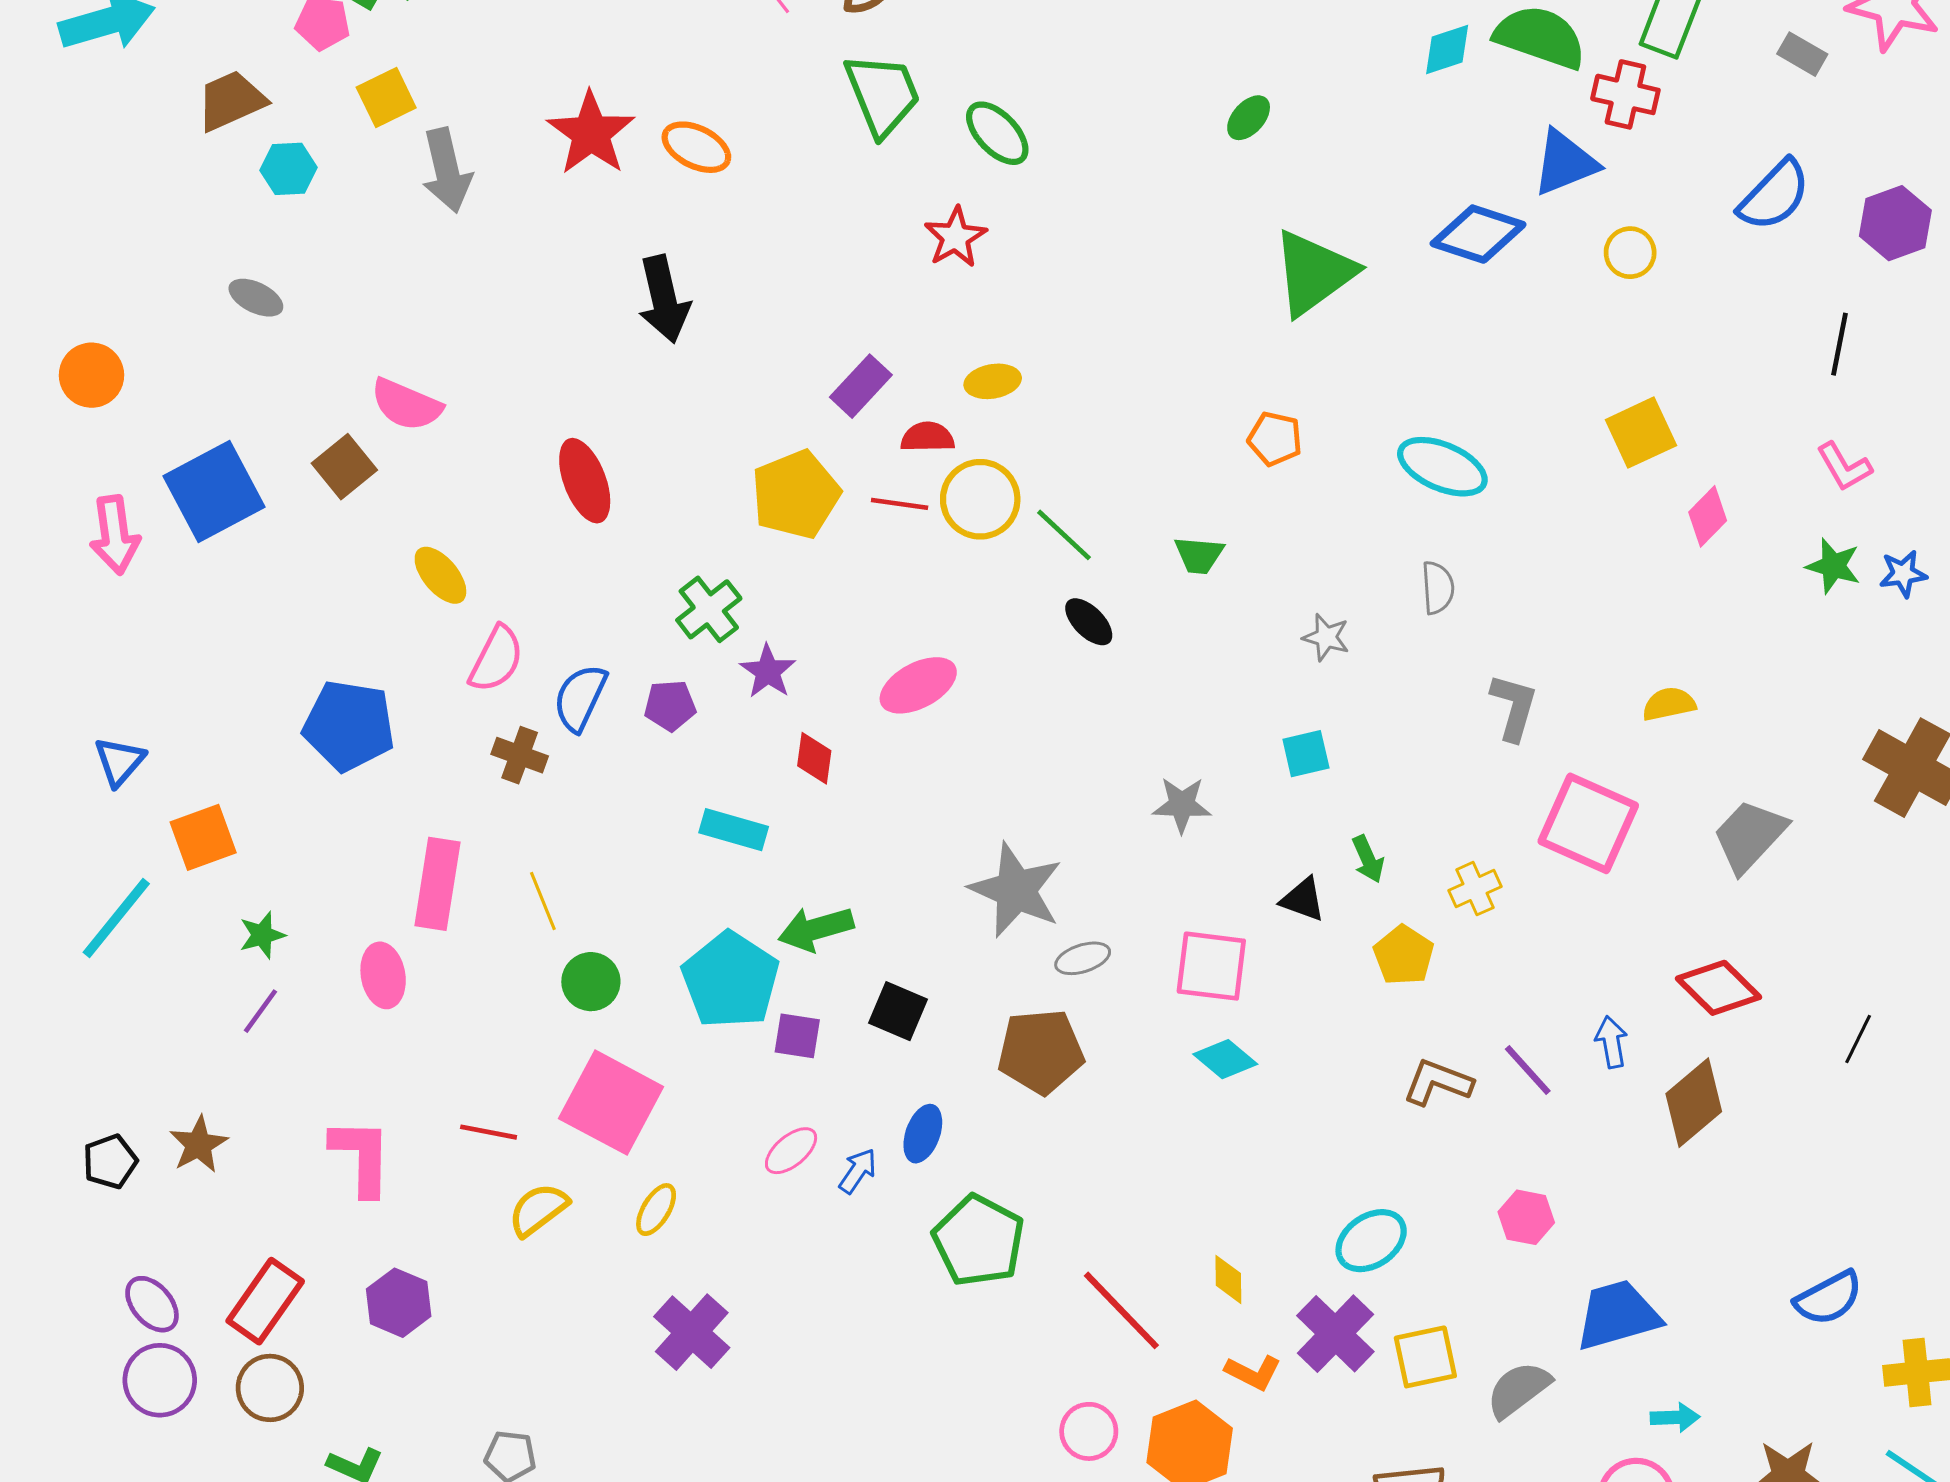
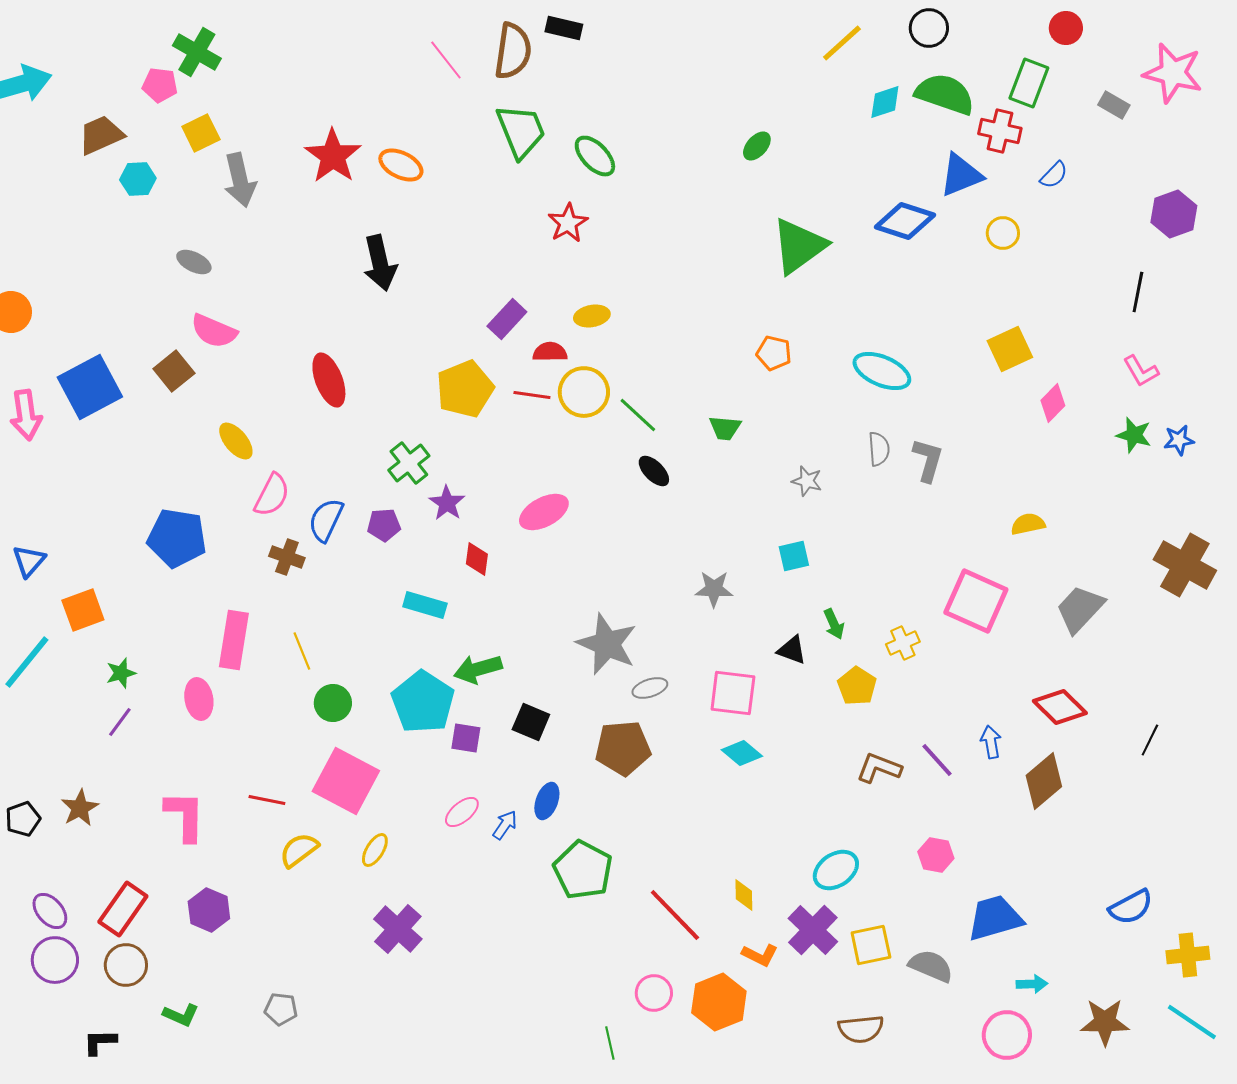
blue semicircle: (1774, 195) -> (1054, 175), moved, size x0.6
gray ellipse: (256, 298) -> (194, 262), moved
gray L-shape: (1514, 707) -> (928, 460), moved
gray semicircle: (1518, 1390) -> (931, 966), turned 60

